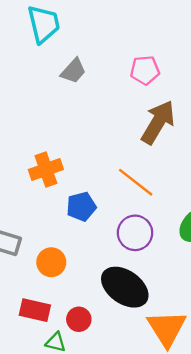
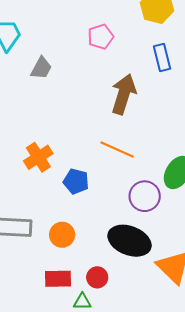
pink pentagon: (145, 70) -> (101, 37), moved
blue pentagon: (81, 207) -> (76, 181), turned -30
purple circle: (135, 233) -> (145, 196), moved

